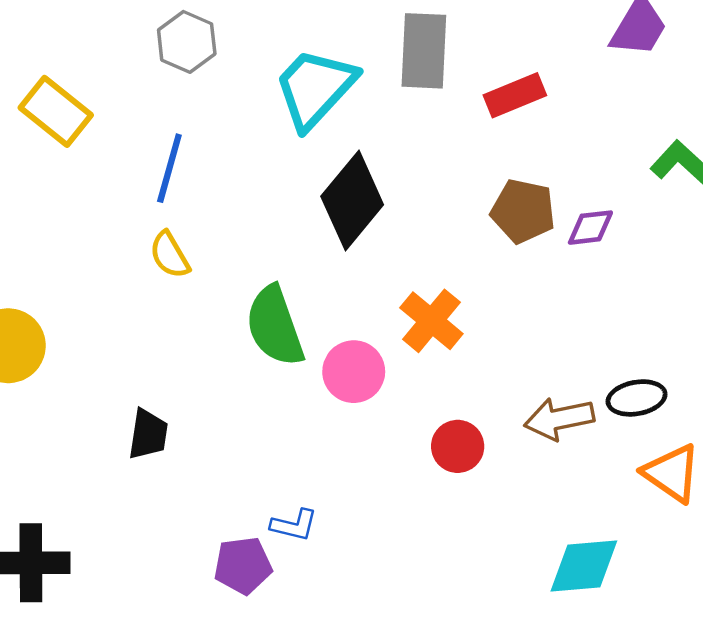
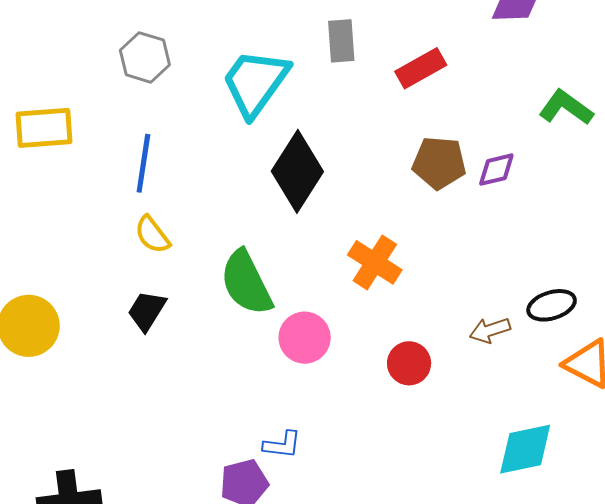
gray rectangle: (424, 51) -> (341, 41), size x0.7
yellow rectangle: (56, 111) -> (44, 128), turned -36
pink circle: (354, 372) -> (305, 338), moved
brown arrow: (559, 419) -> (490, 330), size x0.7
black trapezoid: (148, 434) -> (147, 311), moved, turned -150

